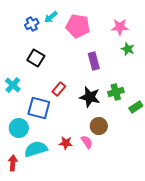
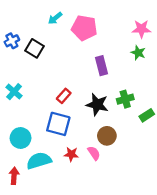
blue cross: (32, 24) -> (12, 41), moved
pink star: (120, 27) -> (141, 29), moved
black square: (36, 58) -> (35, 48), moved
blue square: (39, 108) -> (58, 124), moved

